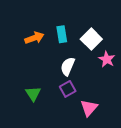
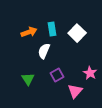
pink star: (107, 59) -> (90, 73), moved
white semicircle: (68, 66) -> (44, 51), moved

